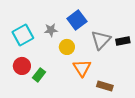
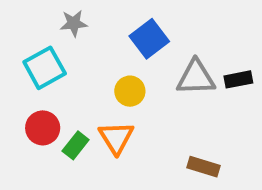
gray star: (51, 30) -> (74, 23), moved
gray triangle: (101, 40) -> (196, 78), turned 45
orange triangle: (82, 68) -> (116, 138), moved

